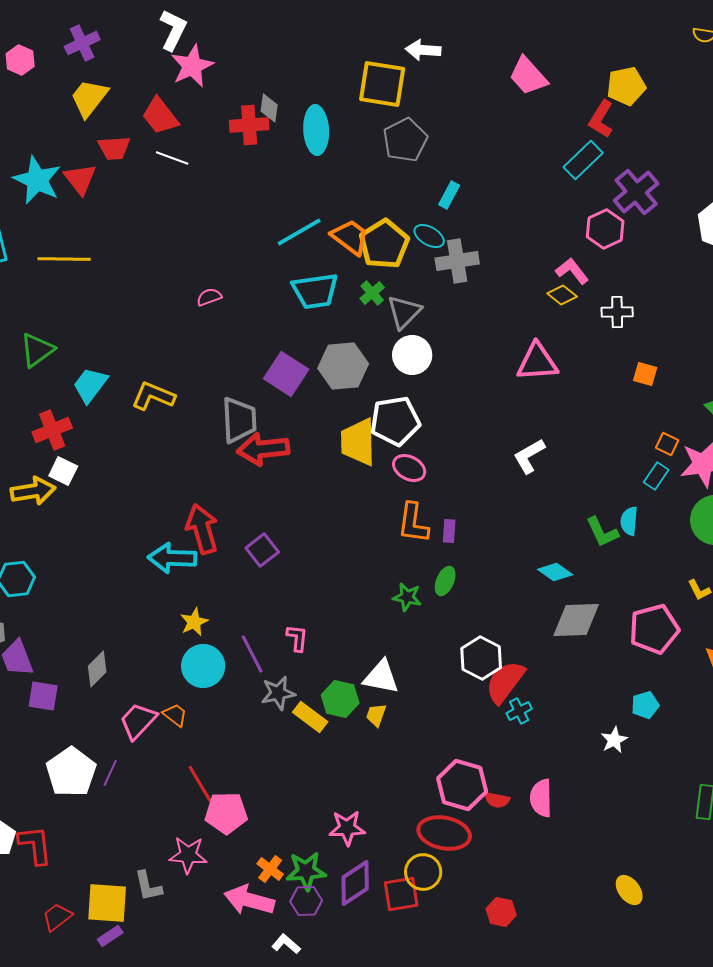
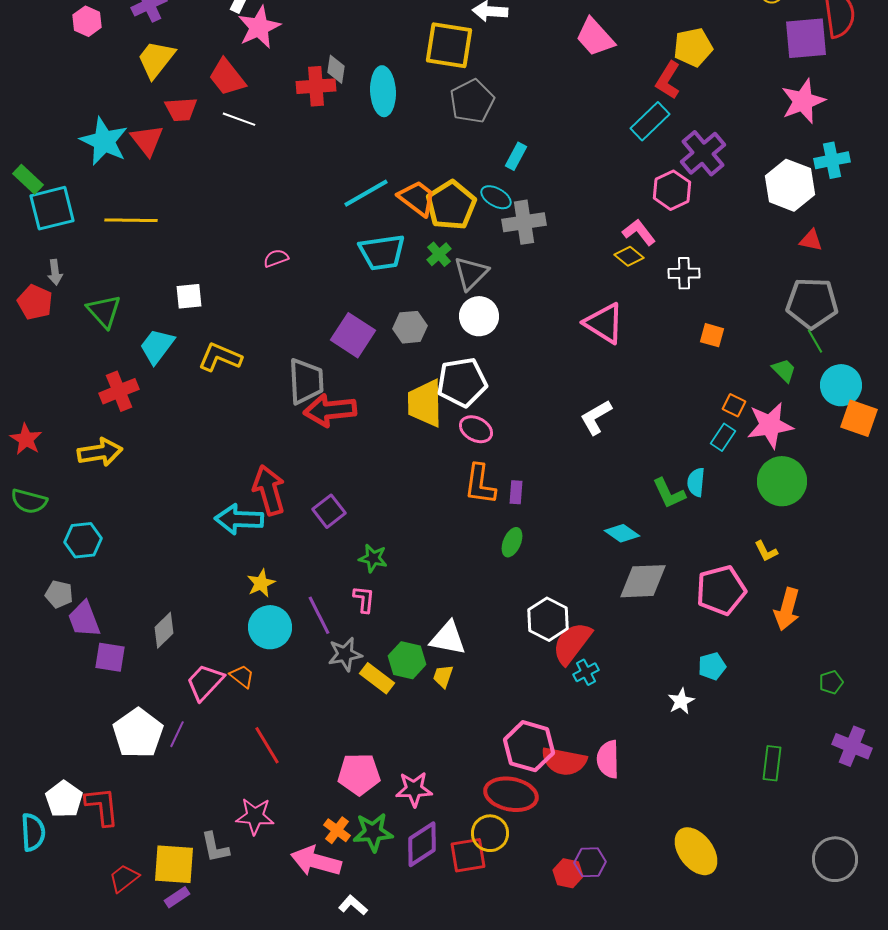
green triangle: (37, 350) -> (104, 311), turned -36
pink triangle: (537, 362) -> (604, 323), turned 36
gray hexagon: (343, 366) -> (410, 327), size x0.7
white square: (63, 471) -> (189, 296), moved, turned -32
green star: (407, 597) -> (373, 558), moved
red semicircle: (497, 800) -> (564, 761), size x1.8
pink pentagon: (226, 813) -> (359, 774), moved
yellow ellipse: (629, 890) -> (696, 851), size x1.6
purple hexagon: (306, 901) -> (590, 862), moved

